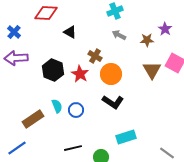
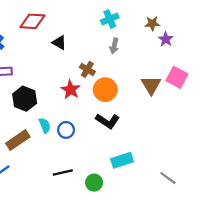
gray arrow: (119, 35) -> (114, 46), turned -104
brown star: (147, 40) -> (152, 24), moved
black hexagon: (53, 70) -> (25, 99), moved

